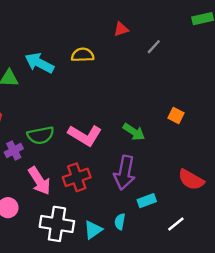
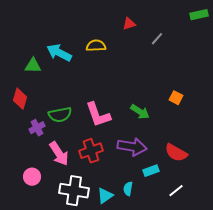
pink L-shape: (85, 135) -> (98, 115), turned 40
purple arrow: (125, 173) -> (132, 147), turned -92
red semicircle: (191, 180) -> (176, 153), moved

